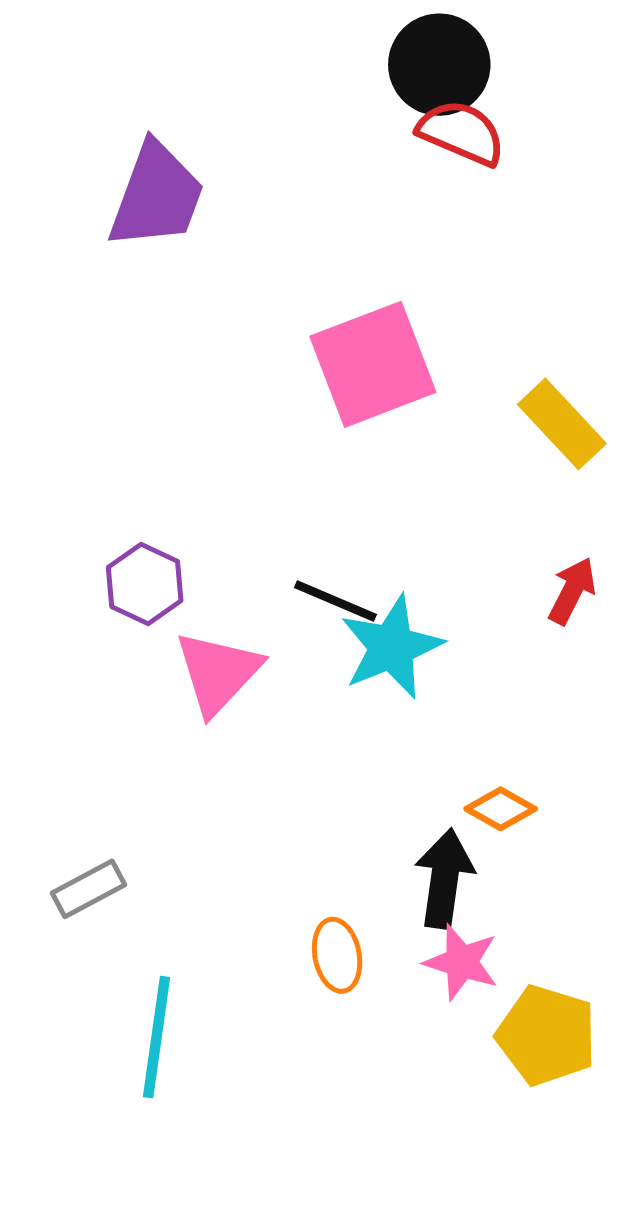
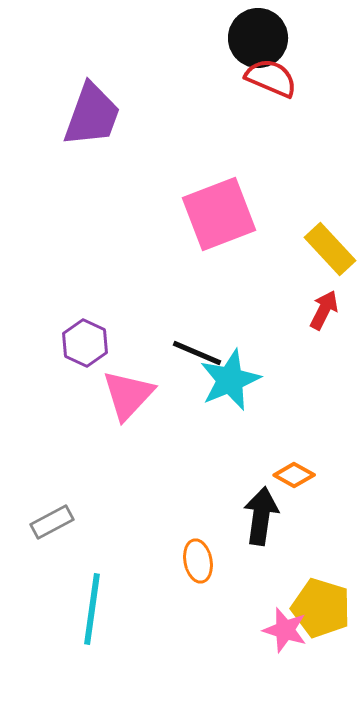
red arrow: (572, 591) -> (324, 310), moved
pink star: (461, 962) -> (285, 630), moved

